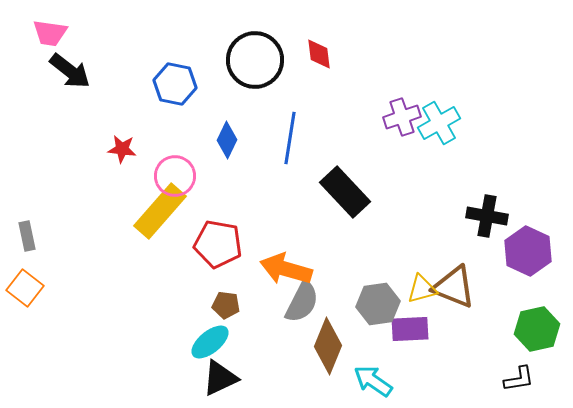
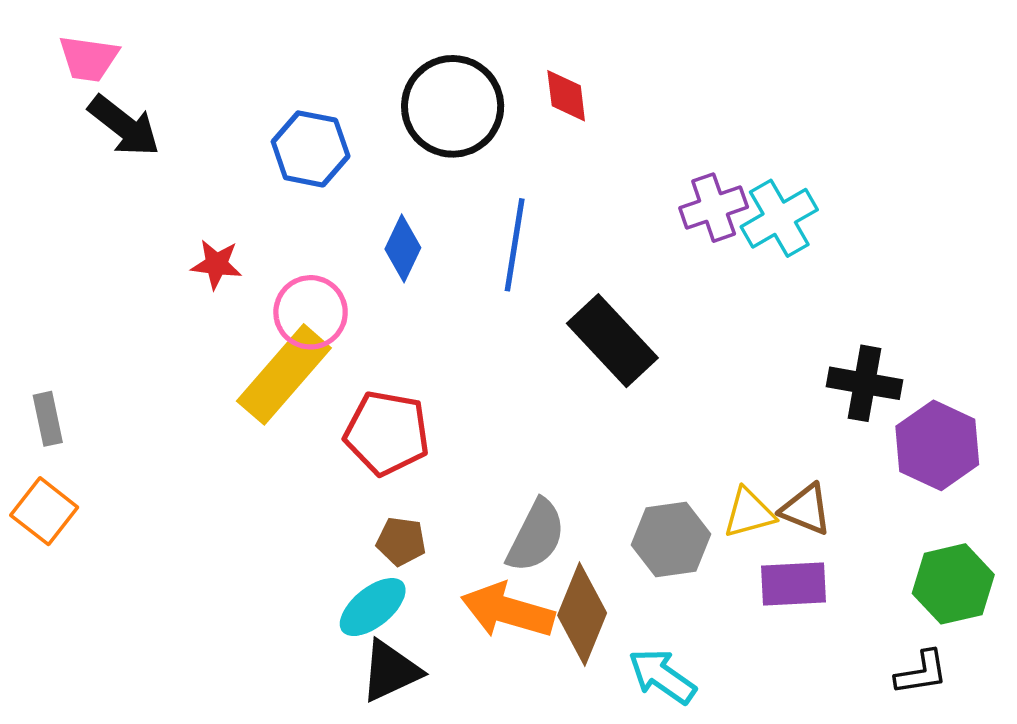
orange arrow: (286, 269) -> (508, 611), moved
brown triangle: (454, 287) -> (806, 509), size x0.7
purple rectangle: (410, 329) -> (793, 584), moved

